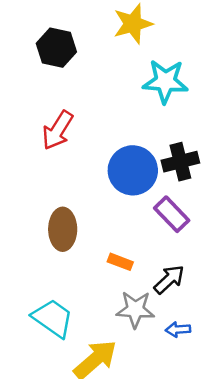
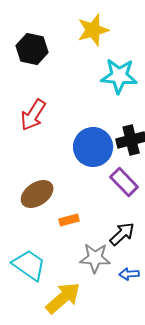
brown ellipse: (63, 229) -> (37, 194), turned 56
orange rectangle: (120, 262) -> (69, 220), moved, turned -36

